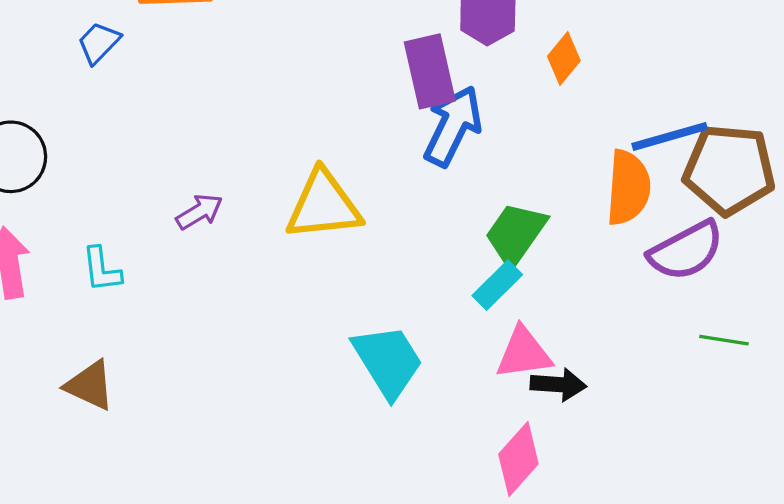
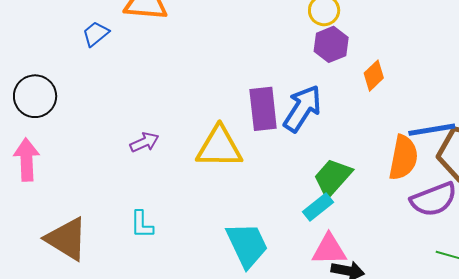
purple rectangle: (430, 71) -> (263, 109), moved
cyan L-shape: (102, 270) -> (142, 225), moved
brown triangle: (90, 385) -> (67, 239), size x1.4

